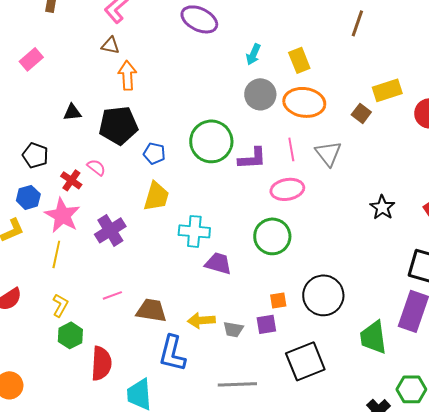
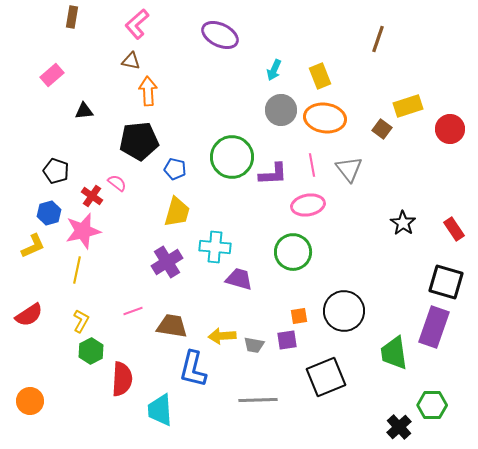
black triangle: (72, 112) -> (84, 111), moved
pink star: (62, 215) -> (83, 231), turned 30
purple cross: (110, 230) -> (167, 262), moved

